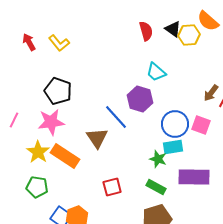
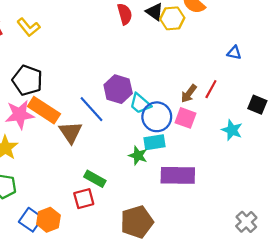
cyan trapezoid: (156, 72) -> (140, 104), moved
brown arrow: (211, 93) -> (189, 94), moved
orange rectangle: (65, 156) -> (44, 110), moved
red square: (112, 187) -> (84, 199), moved
green rectangle: (156, 187) -> (95, 179), moved

